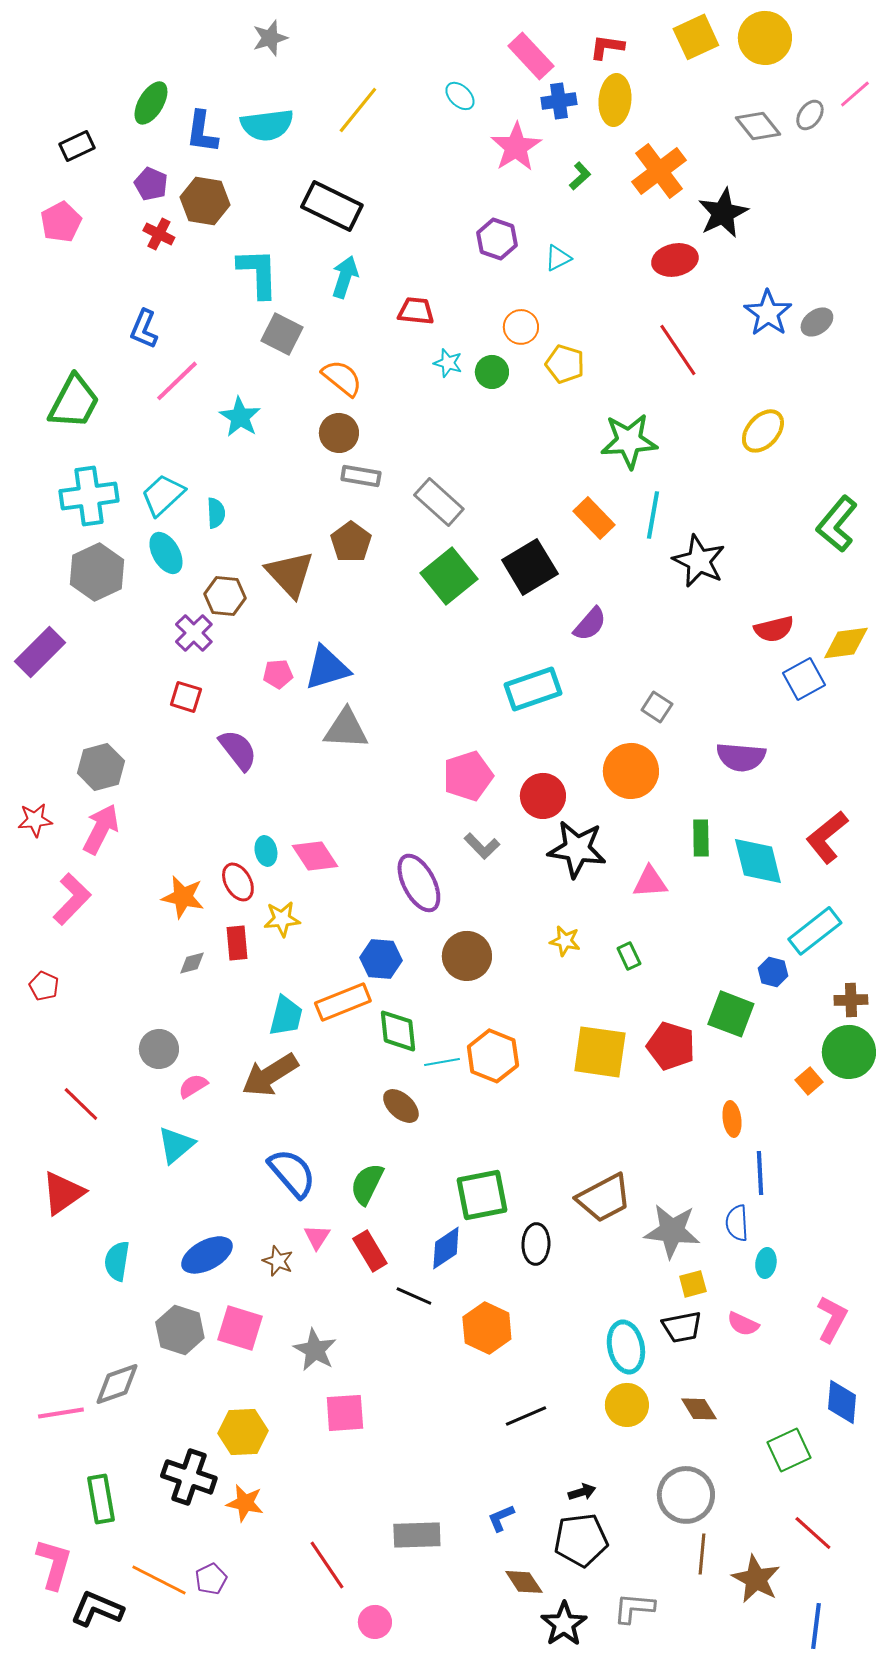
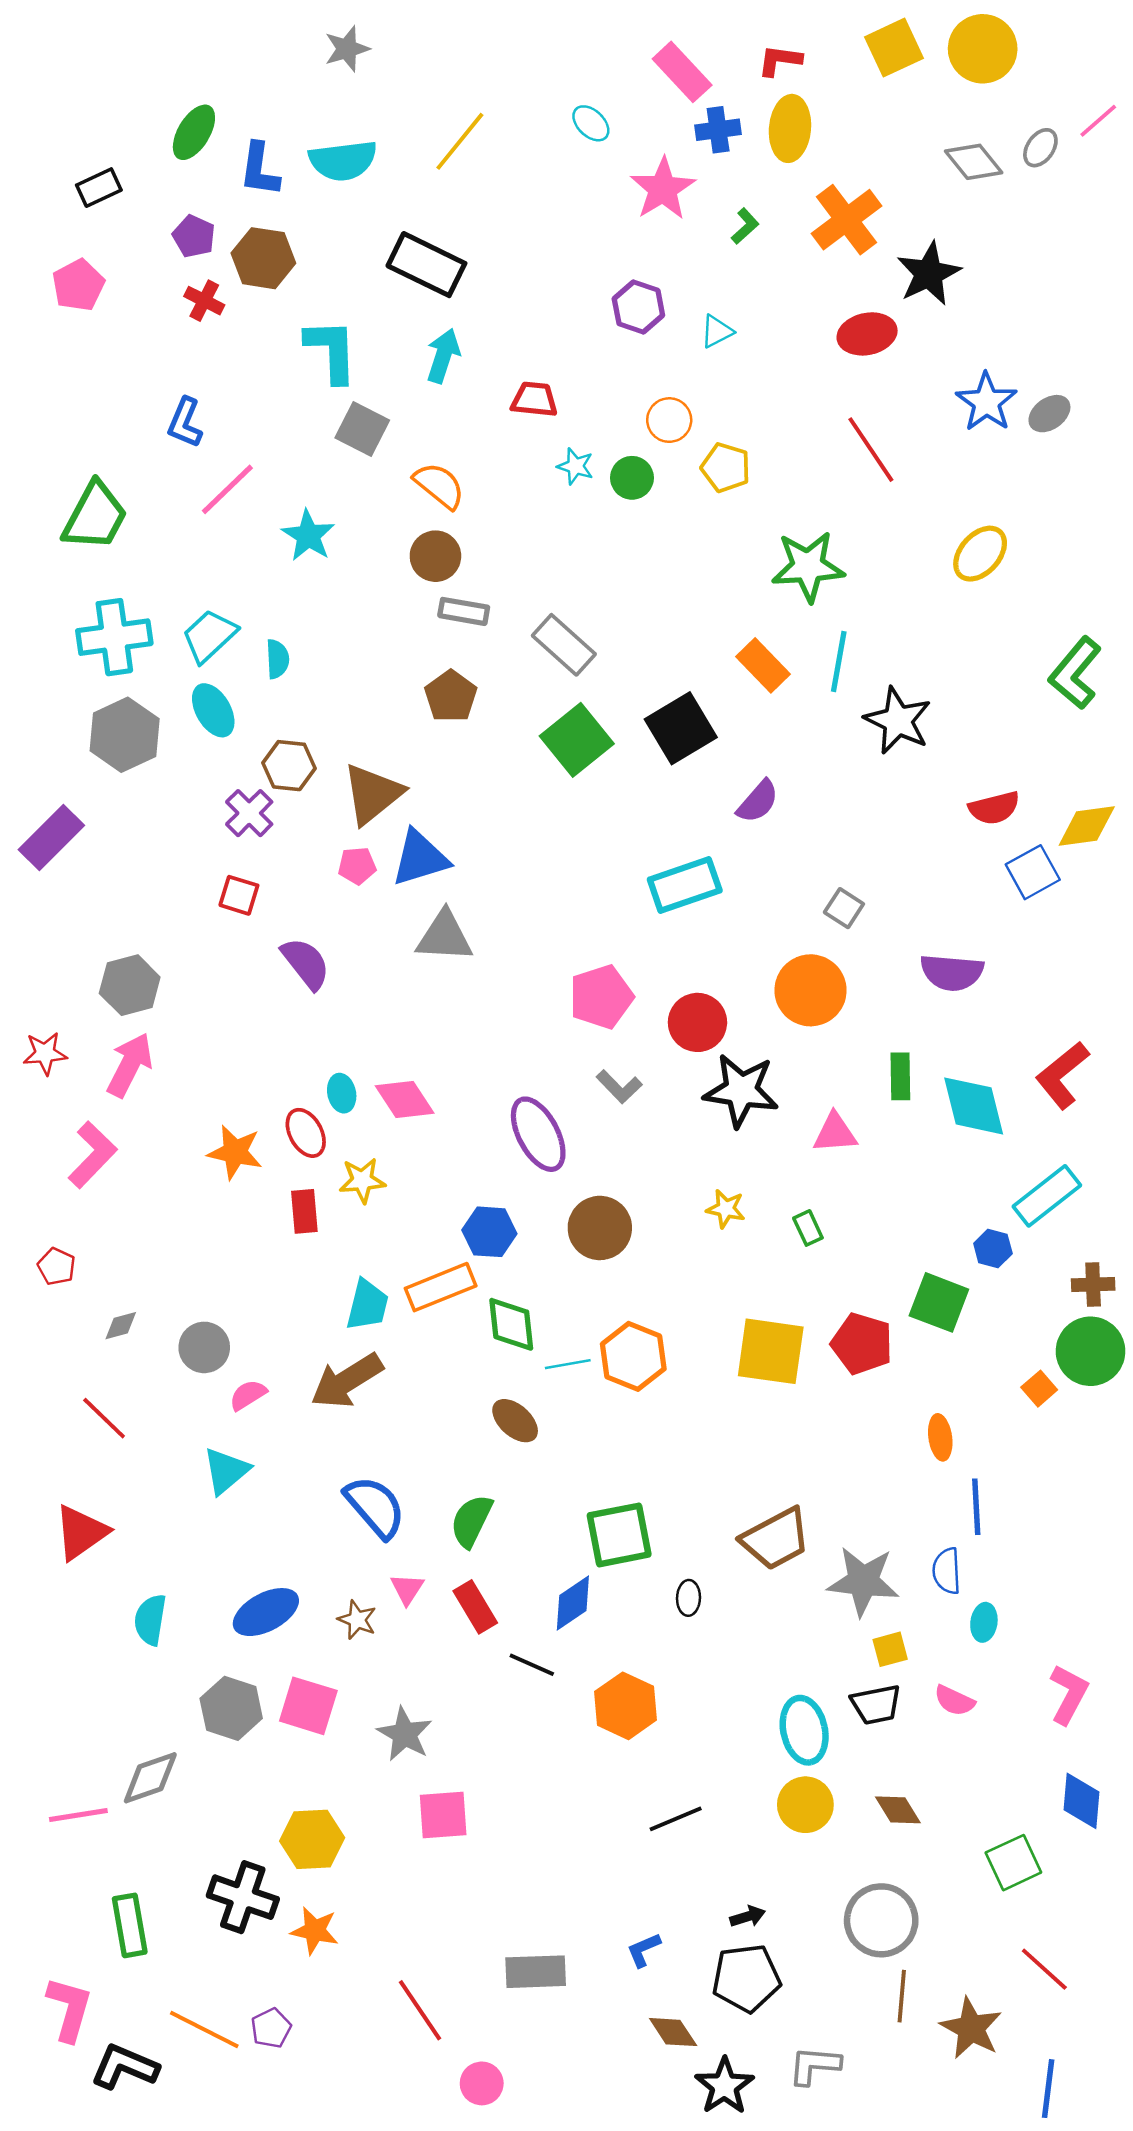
brown triangle: (290, 574) -> (373, 794), moved, turned 34
gray diamond: (192, 963) -> (121, 1326), moved
black ellipse: (536, 1244) -> (688, 1598), size x0.7

